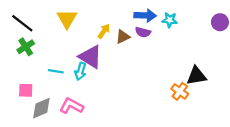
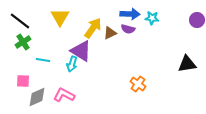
yellow arrow: (104, 31) -> (93, 28), size x1.5
cyan line: (56, 71) -> (43, 60), moved
black triangle: (197, 76) -> (187, 64), moved
orange cross: (180, 91) -> (138, 84), moved

